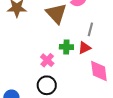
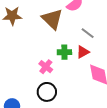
gray line: (90, 29) -> (88, 33), turned -64

